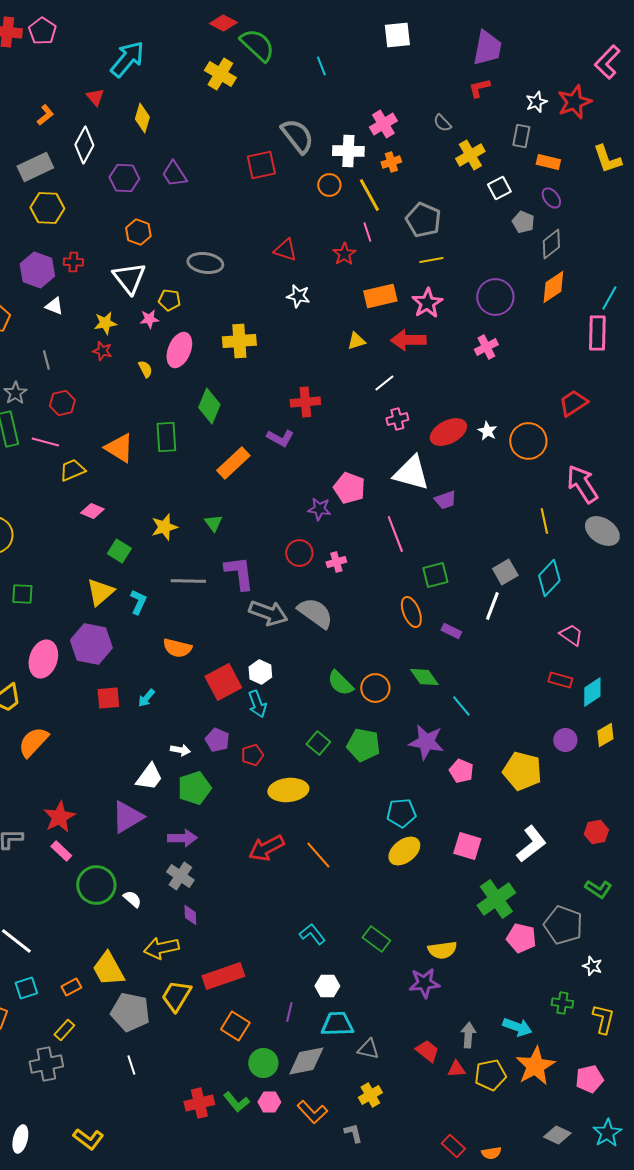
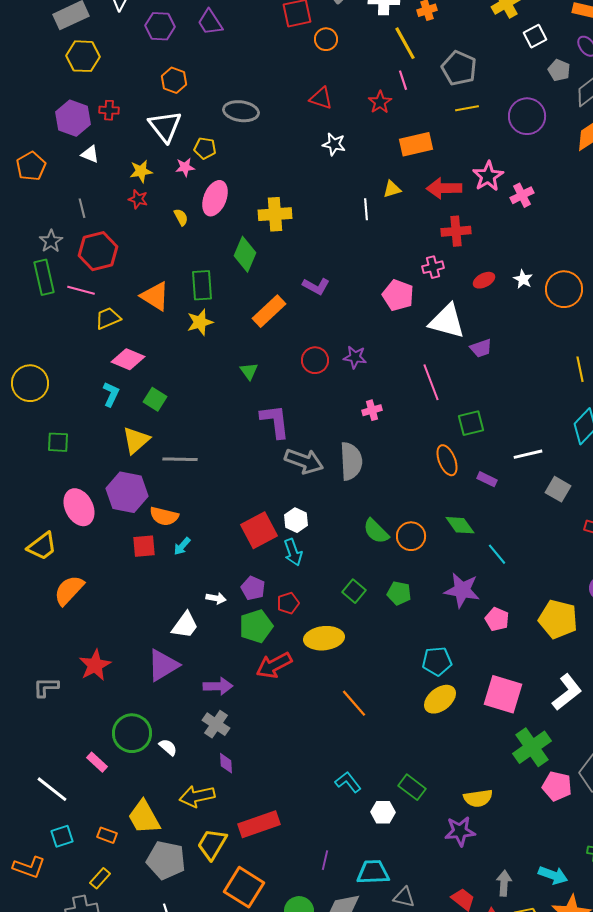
orange circle: (329, 185) -> (326, 39), moved
purple circle: (495, 297) -> (527, 116), moved
pink star: (427, 303) -> (488, 176), moved
yellow cross: (239, 341) -> (275, 214), moved
white line: (384, 383) -> (366, 209), moved, turned -55
red cross: (305, 402) -> (456, 231), moved
red hexagon: (62, 403) -> (98, 251), size x1.5
red ellipse: (448, 432) -> (484, 280), size x0.6
pink pentagon: (349, 488) -> (398, 295), moved
pink diamond: (92, 511) -> (128, 359), size x1.4
yellow star: (164, 527) -> (200, 322), moved
red circle: (299, 553) -> (315, 360), moved
gray square: (505, 572) -> (558, 489), moved, turned -30
gray line: (188, 581) -> (180, 459), moved
cyan L-shape: (138, 602) -> (111, 394), moved
white line: (492, 606) -> (528, 454), turned 56
gray semicircle: (315, 613) -> (351, 461), turned 51
orange semicircle: (177, 648) -> (164, 516), moved
pink ellipse: (43, 659) -> (79, 507), turned -45
green pentagon: (363, 745) -> (399, 593), size x0.7
green pentagon: (194, 788) -> (256, 626), moved
pink square: (467, 846) -> (503, 694), size x1.4
red arrow: (266, 848) -> (274, 665), moved
pink rectangle: (61, 851) -> (97, 762), moved
white hexagon: (327, 986) -> (383, 812), moved
orange rectangle: (71, 987) -> (107, 835), turned 48
orange square: (235, 1026) -> (244, 887), moved, size x1.4

